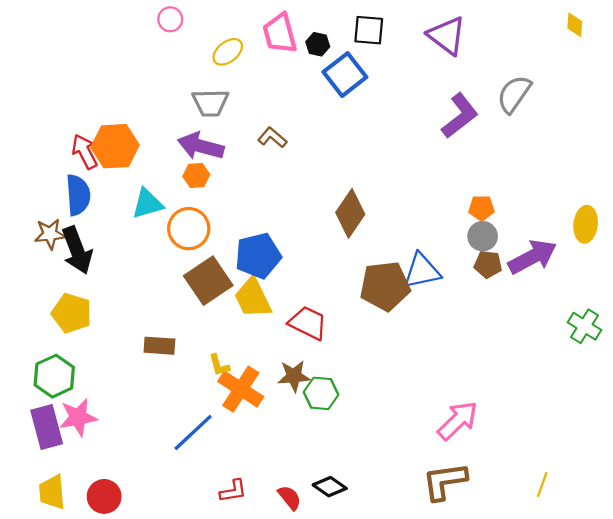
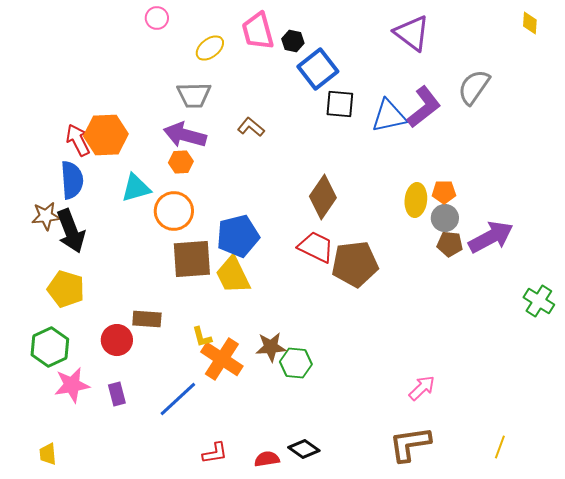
black square: (369, 30) -> (340, 104), moved
yellow ellipse: (586, 224) -> (416, 200), moved
blue triangle: (422, 271) -> (389, 116), moved
brown square: (208, 281) -> (192, 259), turned 30
red trapezoid: (308, 323) -> (316, 247), moved
pink arrow: (458, 421) -> (422, 388), size x0.7
purple rectangle: (47, 427) -> (117, 394), moved, size x0.6
yellow trapezoid: (52, 492) -> (48, 454), size x0.7
red circle: (104, 496) -> (117, 340), moved
red semicircle: (290, 498) -> (267, 459), turned -60

